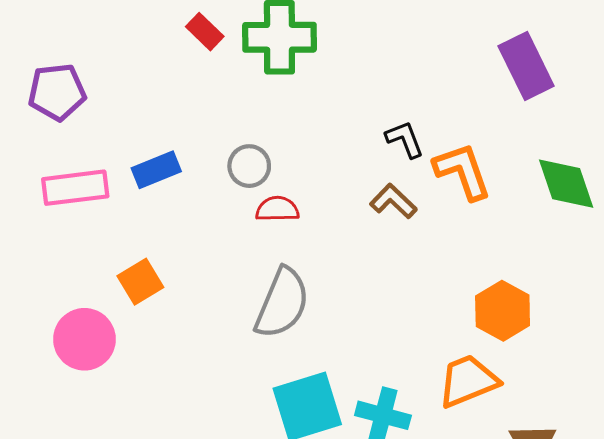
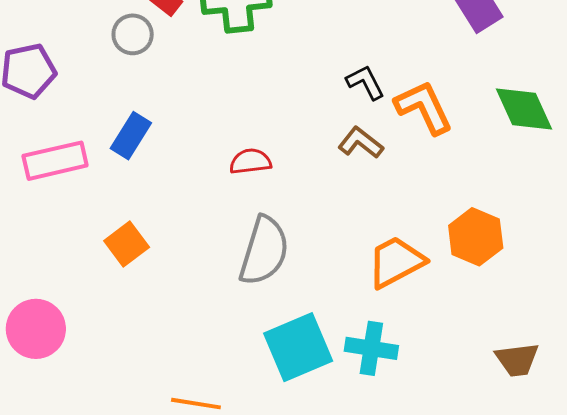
gray circle: (249, 166) -> (133, 34), moved
blue rectangle: (156, 170) -> (131, 136), turned -30
pink circle: (84, 339) -> (36, 329), moved
orange trapezoid: (468, 381) -> (396, 262), moved

